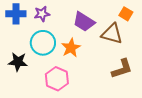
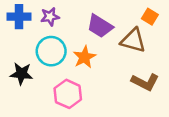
brown L-shape: (122, 69) -> (145, 82), turned 45

